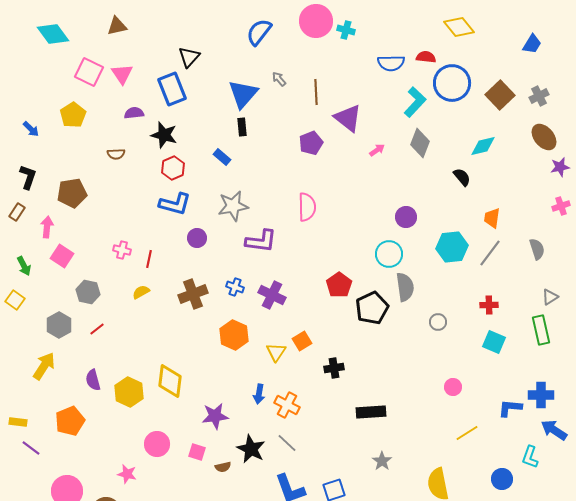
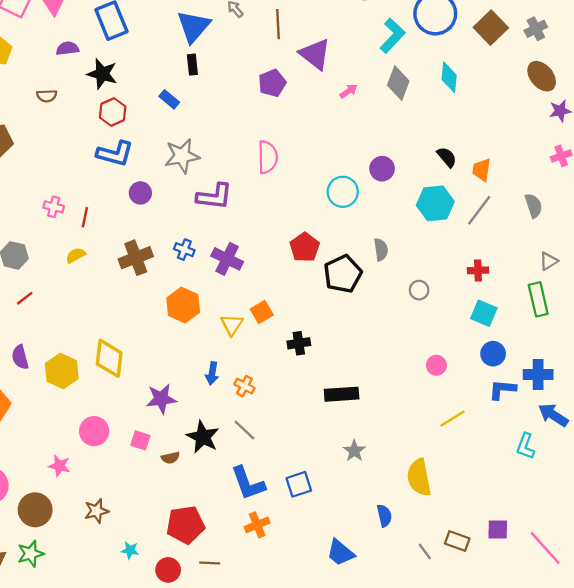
cyan diamond: (483, 146) -> (449, 77), moved, turned -72
black semicircle: (462, 177) -> (447, 157), moved
cyan circle: (389, 254) -> (343, 192), moved
gray semicircle: (405, 287) -> (381, 250), size x0.7
orange cross: (287, 405) -> (244, 386), size x0.7
blue circle: (502, 479) -> (493, 354), moved

